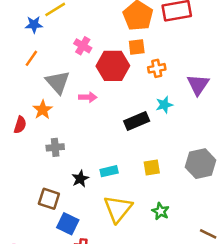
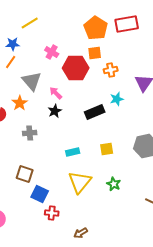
blue star: (34, 24) -> (13, 44), moved
pink arrow: (88, 97) -> (56, 93), turned -136
black star: (80, 179) -> (55, 111), moved

